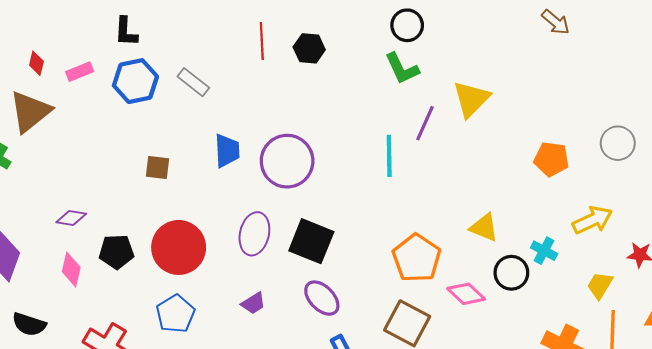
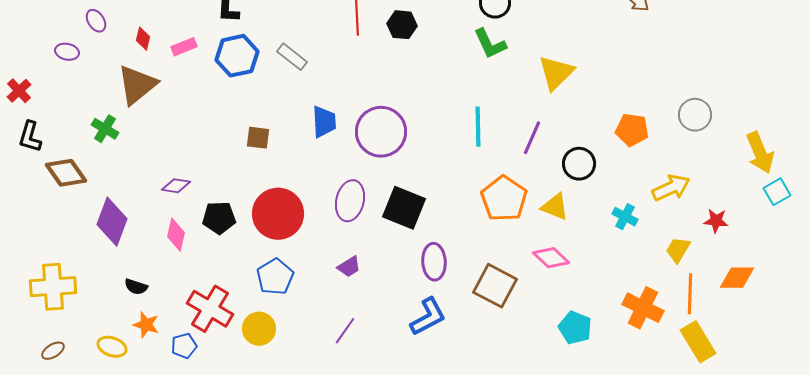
purple line: (425, 123) -> (532, 138), moved
yellow triangle: (484, 227) -> (555, 207), moved
orange pentagon: (417, 258) -> (504, 199), moved
black circle: (511, 273) -> (579, 164), moved
purple ellipse: (322, 298) -> (434, 262), moved, turned 42
black semicircle: (29, 324) -> (136, 287), size x0.7

